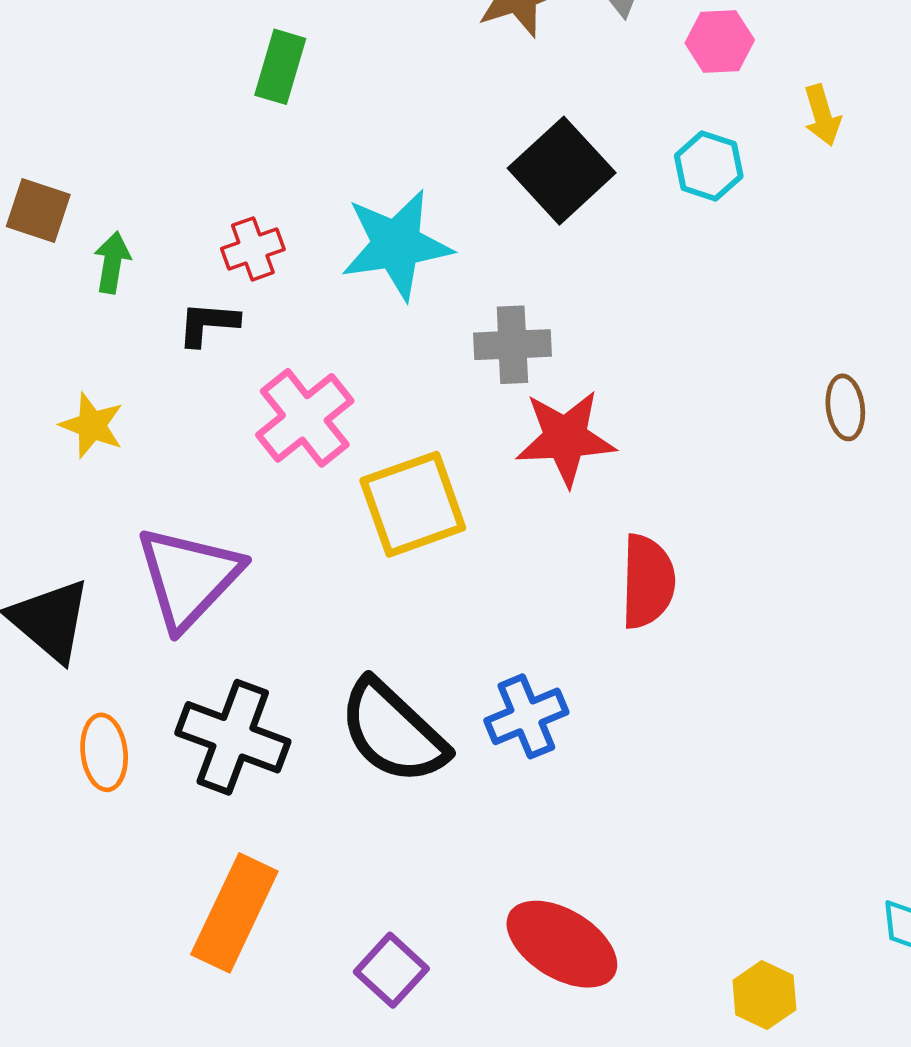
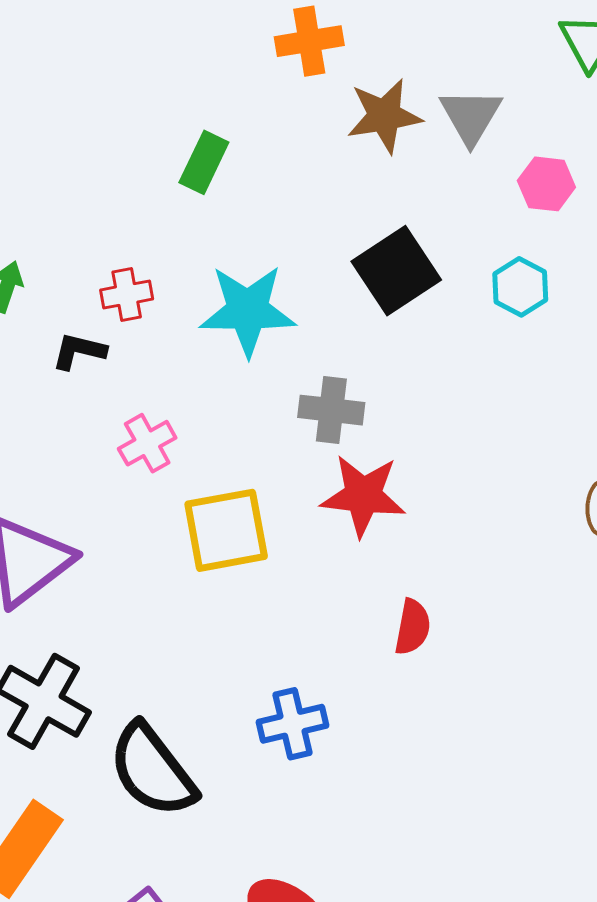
green rectangle: (280, 67) -> (204, 162), moved
pink cross: (305, 418) -> (147, 443), size x0.7
red semicircle: (648, 581) -> (413, 627), size x0.7
black semicircle: (393, 732) -> (152, 770), moved

